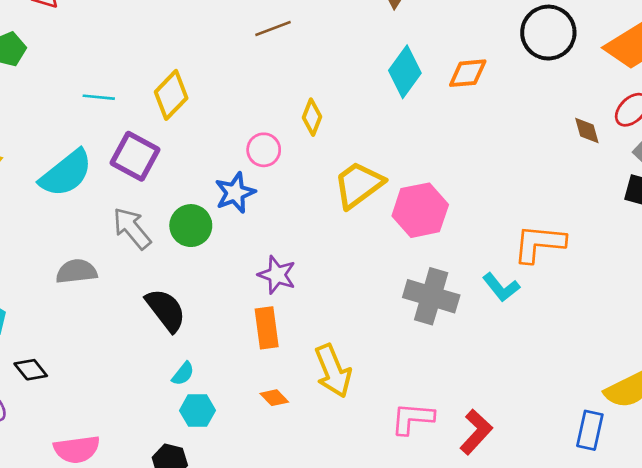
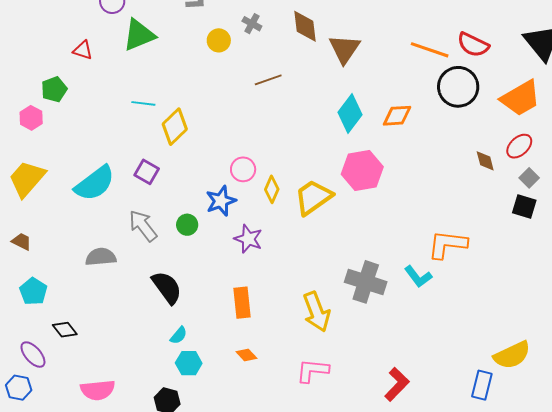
brown line: (273, 29) -> (268, 80), moved
cyan line: (99, 97) -> (143, 103), moved
yellow diamond: (312, 117) -> (272, 189), moved
purple square: (135, 156) -> (147, 172), size x0.7
pink hexagon: (420, 210) -> (362, 170), moved
green circle: (191, 226) -> (187, 225), size x0.7
purple star: (277, 275) -> (248, 239), moved
yellow arrow: (333, 371) -> (317, 312), moved
pink L-shape: (412, 418) -> (313, 371), moved

